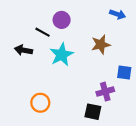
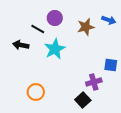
blue arrow: (118, 14) -> (109, 20), moved
brown star: (101, 45) -> (86, 27), moved
black square: (93, 112) -> (83, 100), turned 35

